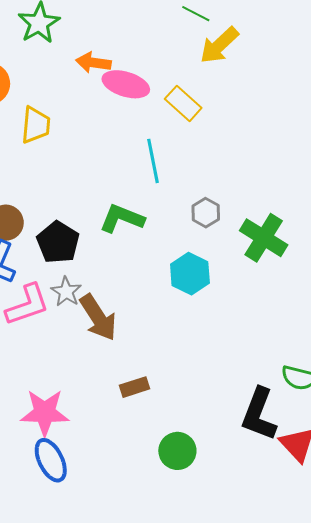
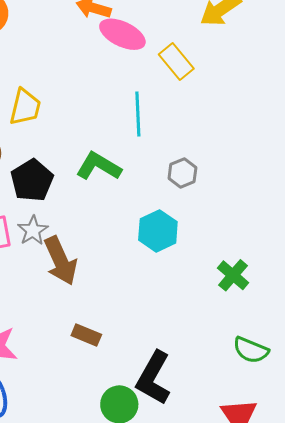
yellow trapezoid: (36, 125) -> (25, 107), moved
green cross: (264, 238) -> (233, 275), moved, size x0.7
brown rectangle: (135, 387) -> (86, 335), turned 32
black L-shape: (259, 414) -> (153, 378), moved

